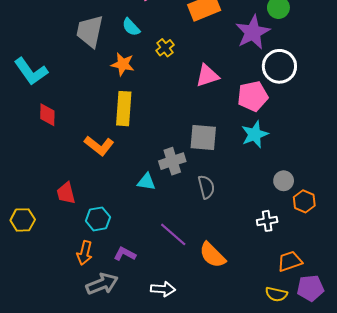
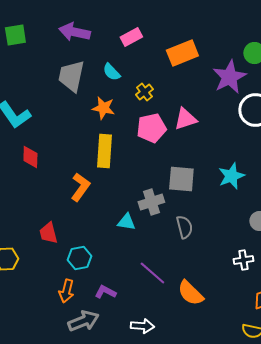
pink pentagon: (253, 96) -> (151, 128), moved
orange L-shape: (99, 146) -> (80, 187), turned -92

